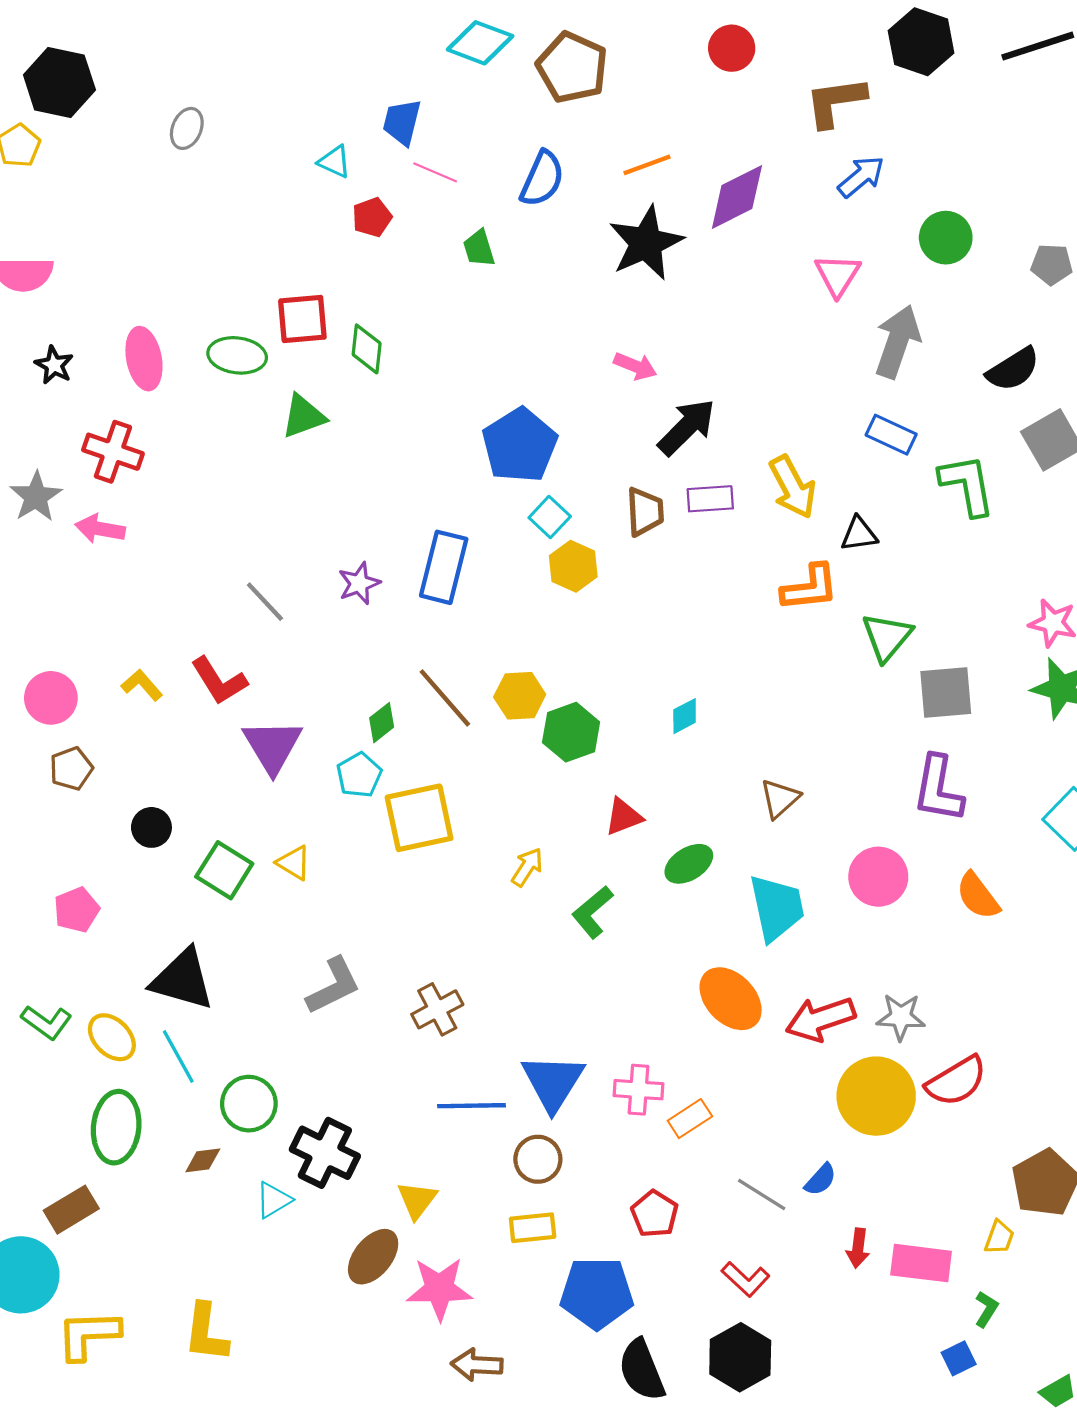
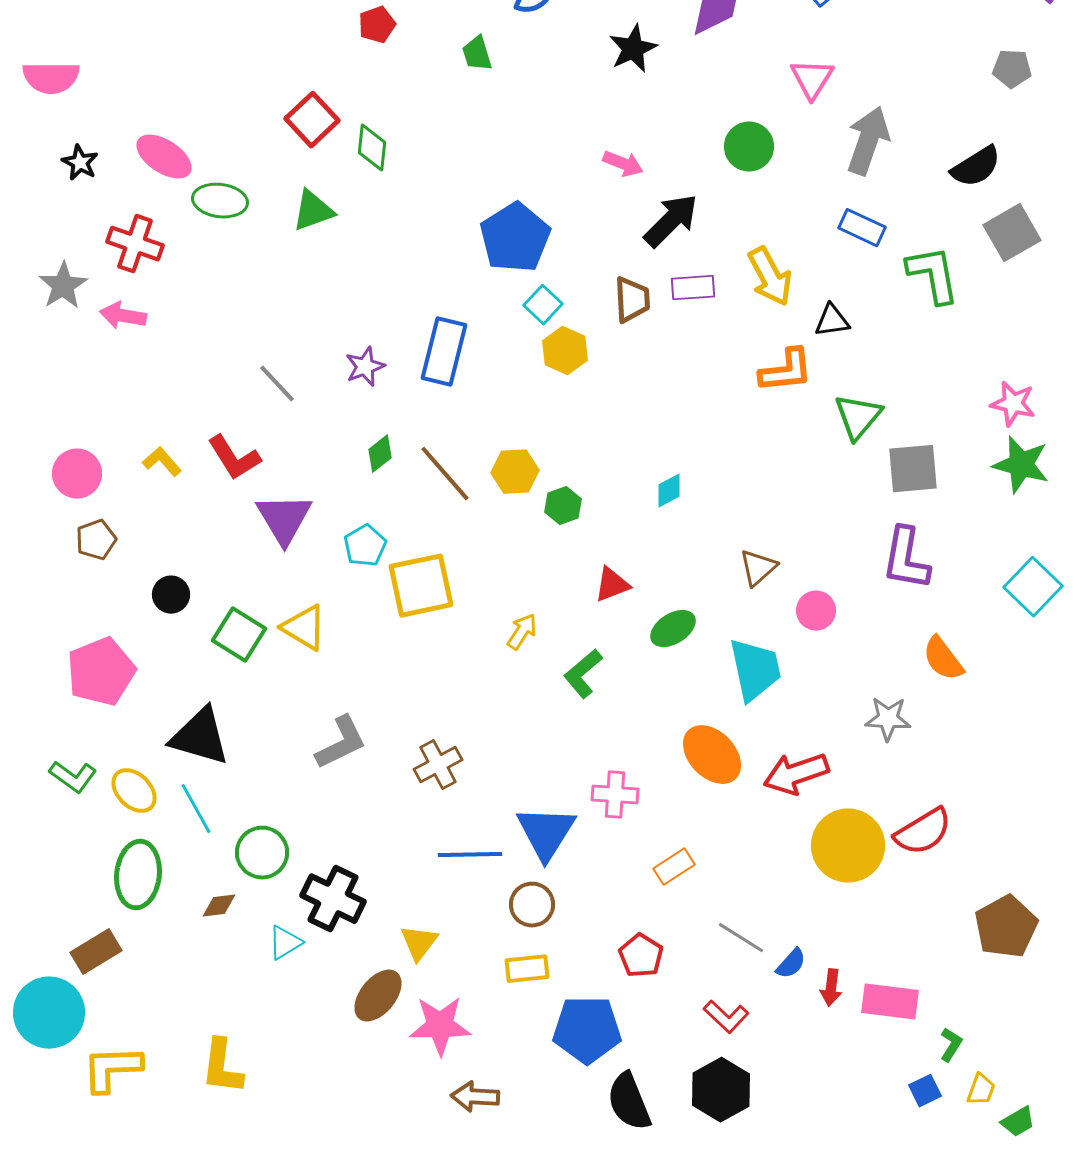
green circle: (946, 238) -> (749, 147), moved
black star: (646, 243) -> (633, 49), size x0.7
red square: (302, 319) -> (312, 120), turned -38
green ellipse: (237, 355) -> (220, 201), moved
pink ellipse: (144, 359) -> (164, 157), turned -46
green diamond: (382, 723) -> (380, 454), moved
green hexagon: (571, 732) -> (563, 506), size x0.7
yellow triangle: (294, 863) -> (304, 628), size x1.4
pink circle: (878, 877) -> (816, 611), moved, size x0.7
pink pentagon: (77, 910) -> (101, 672), size x1.6
gray star: (901, 1017) -> (888, 719), moved
pink cross: (639, 1090) -> (615, 795), moved
blue semicircle: (820, 1180) -> (791, 964), moved
yellow trapezoid: (999, 1237) -> (981, 1090), moved

